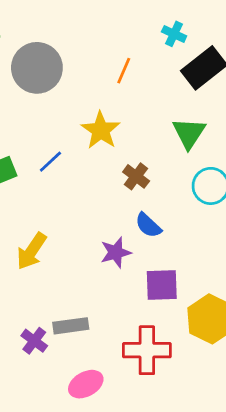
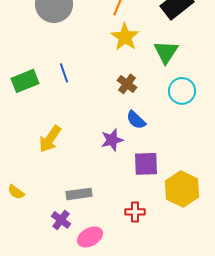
yellow star: (101, 130) -> (125, 37), moved
blue line: (50, 162) -> (64, 73), turned -66
purple cross: (34, 341) -> (61, 220), moved
red cross: (147, 350) -> (135, 212), size x0.6

